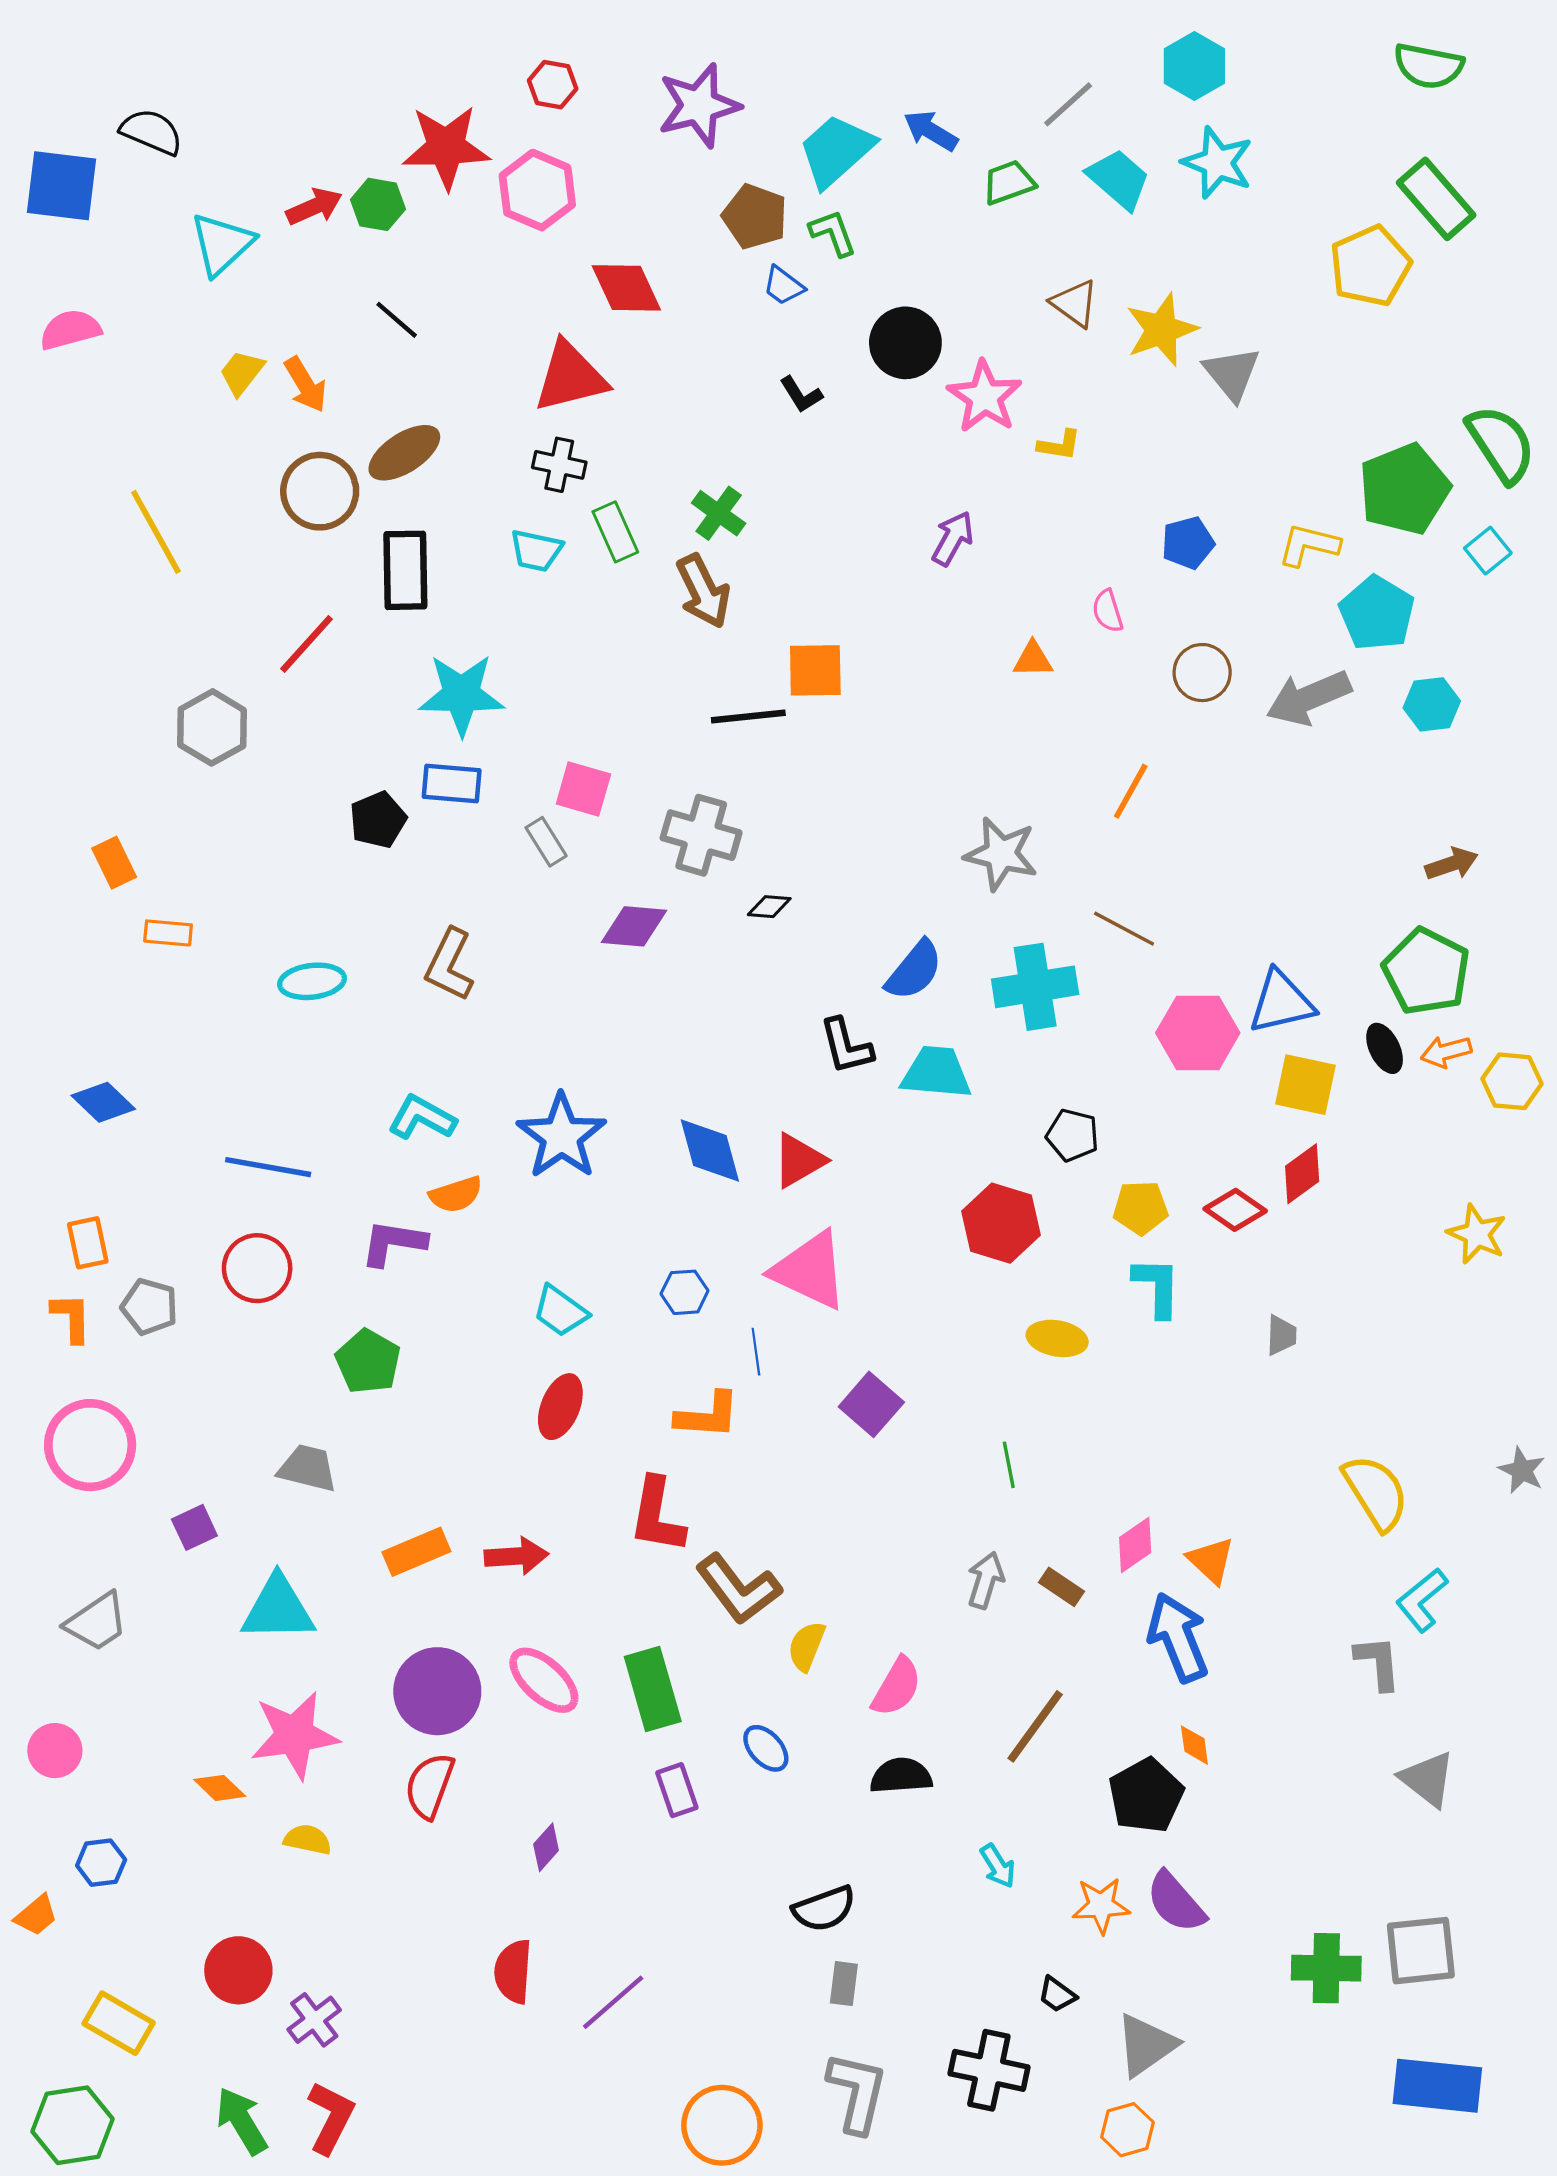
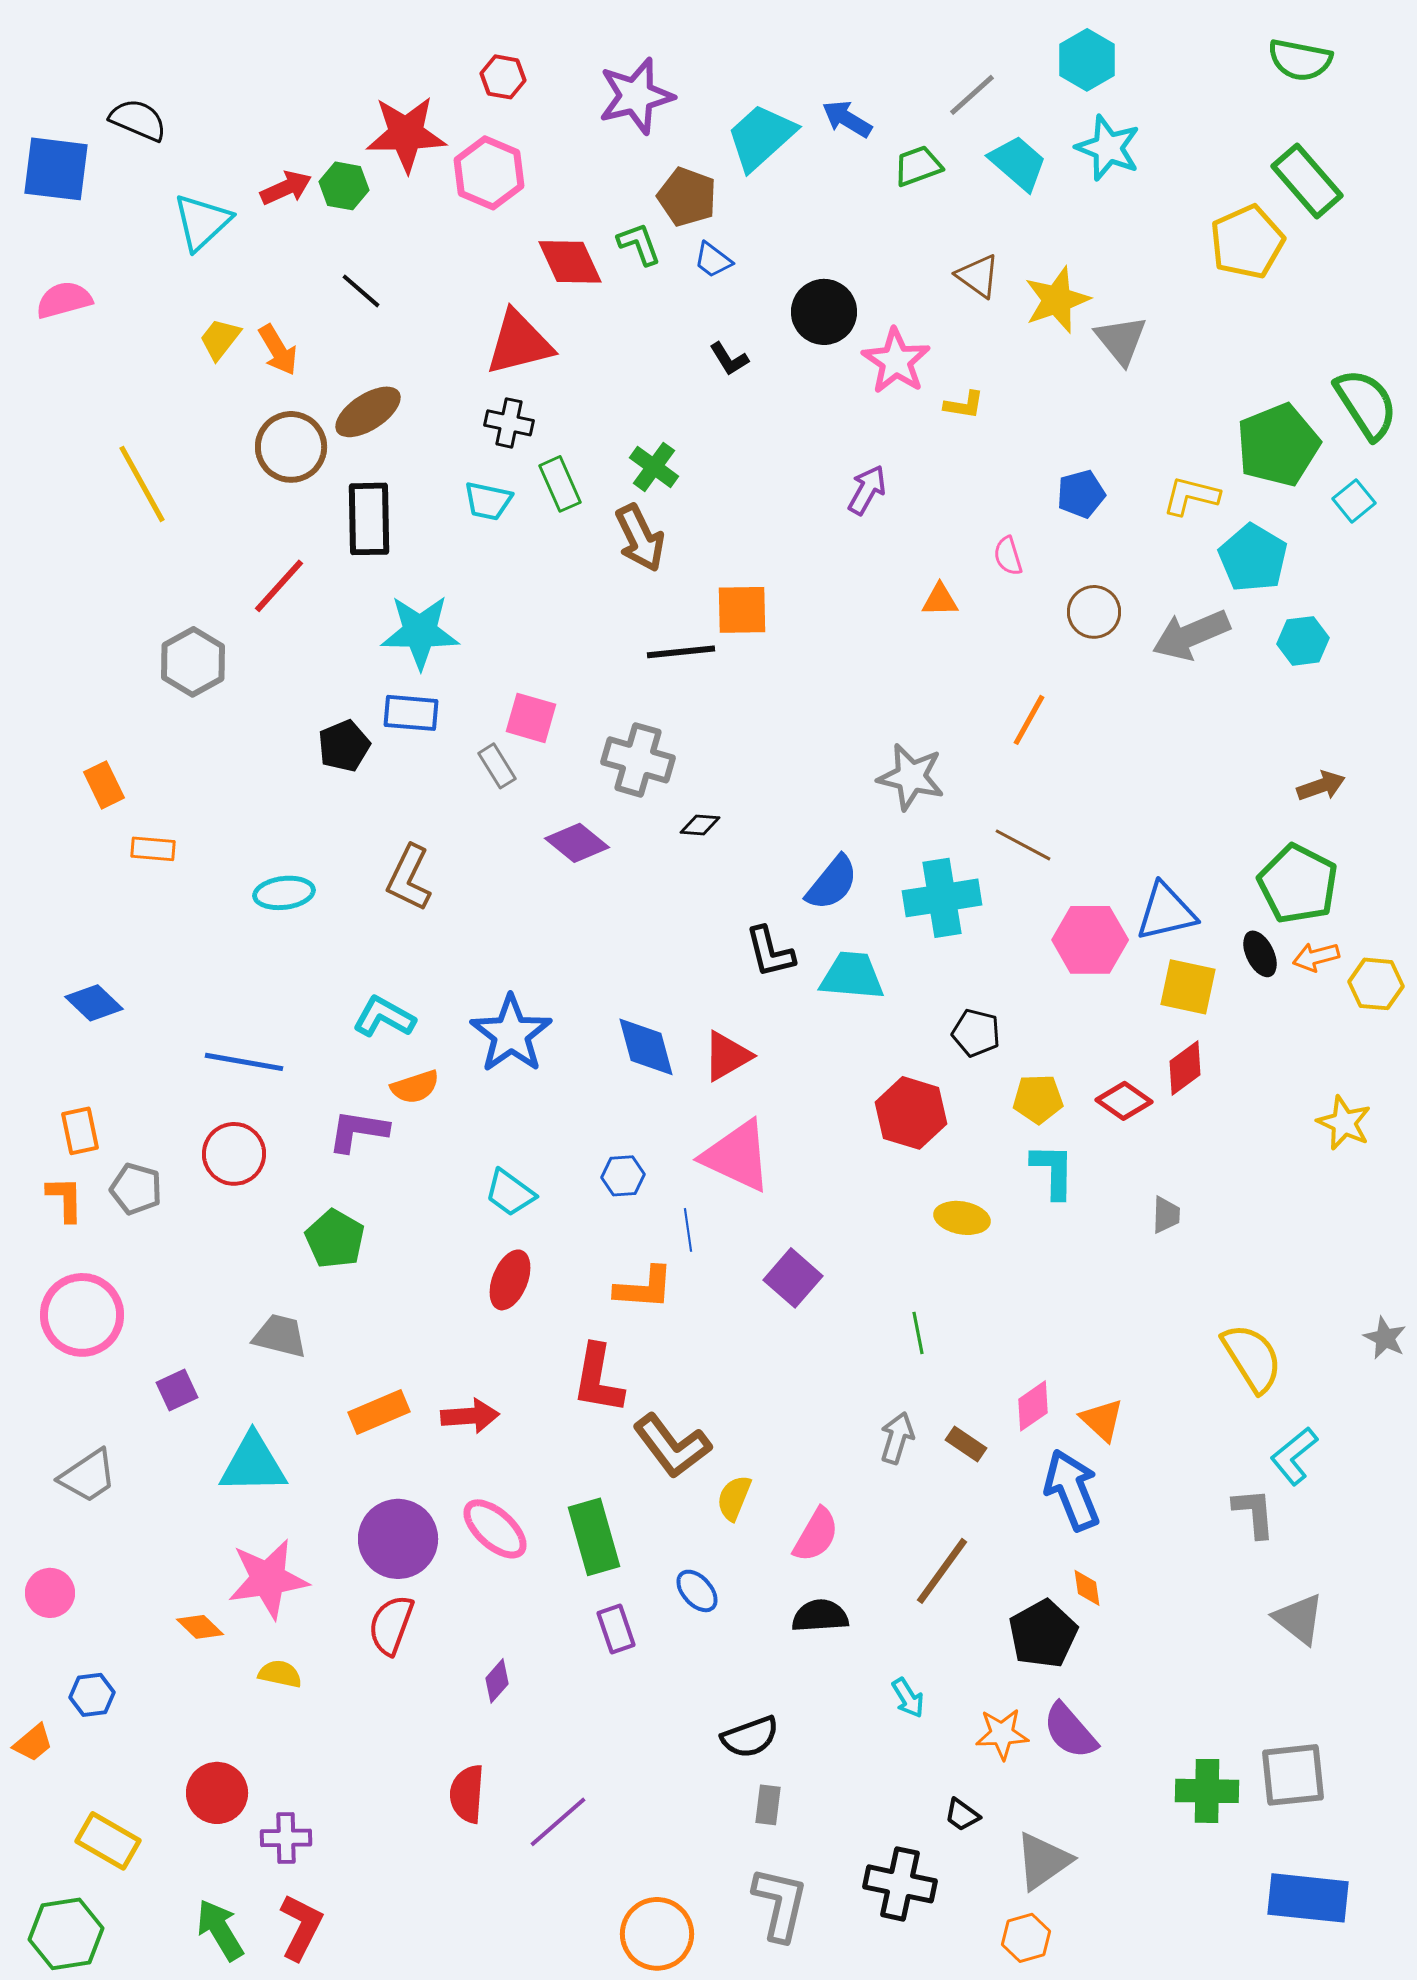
green L-shape: (833, 233) -> (639, 244), moved
purple diamond: (634, 926) -> (577, 843), turned 34
purple cross: (314, 2020) -> (286, 1838), turned 36

